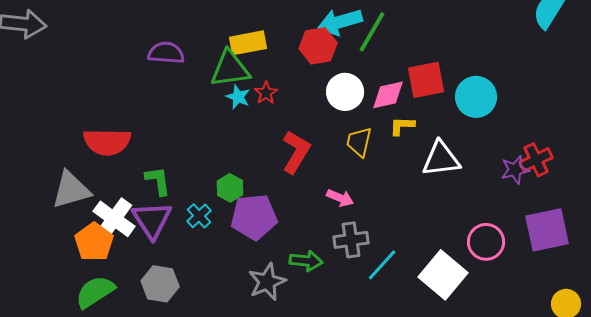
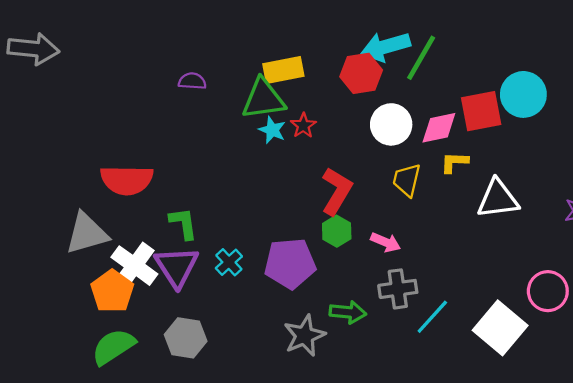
purple semicircle: (166, 53) -> (192, 81), size x0.7
cyan circle: (476, 97) -> (523, 94), moved
green hexagon: (230, 188) -> (337, 231), moved

